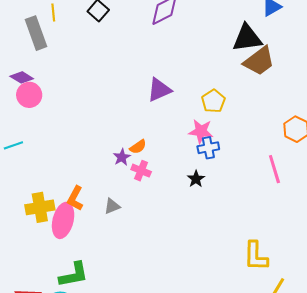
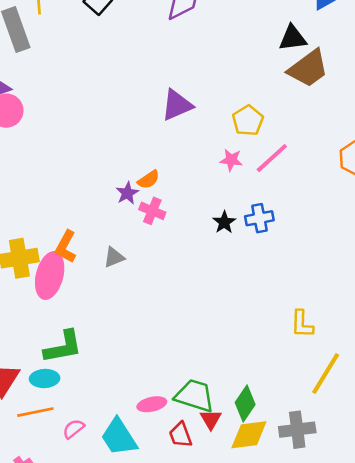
black triangle: (247, 38) -> (293, 38), size x0.7
pink star: (201, 131) -> (231, 160), size x0.7
blue cross: (208, 148) -> (259, 218), moved
pink line: (274, 169) -> (272, 158), moved, turned 64
yellow L-shape: (256, 256) -> (302, 324), size x0.7

